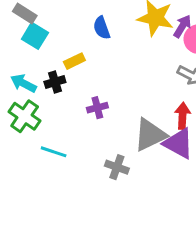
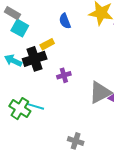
black cross: (55, 82) -> (35, 59), size x1.6
green cross: (25, 116) -> (20, 109), moved
gray cross: (117, 167) -> (76, 141), moved

